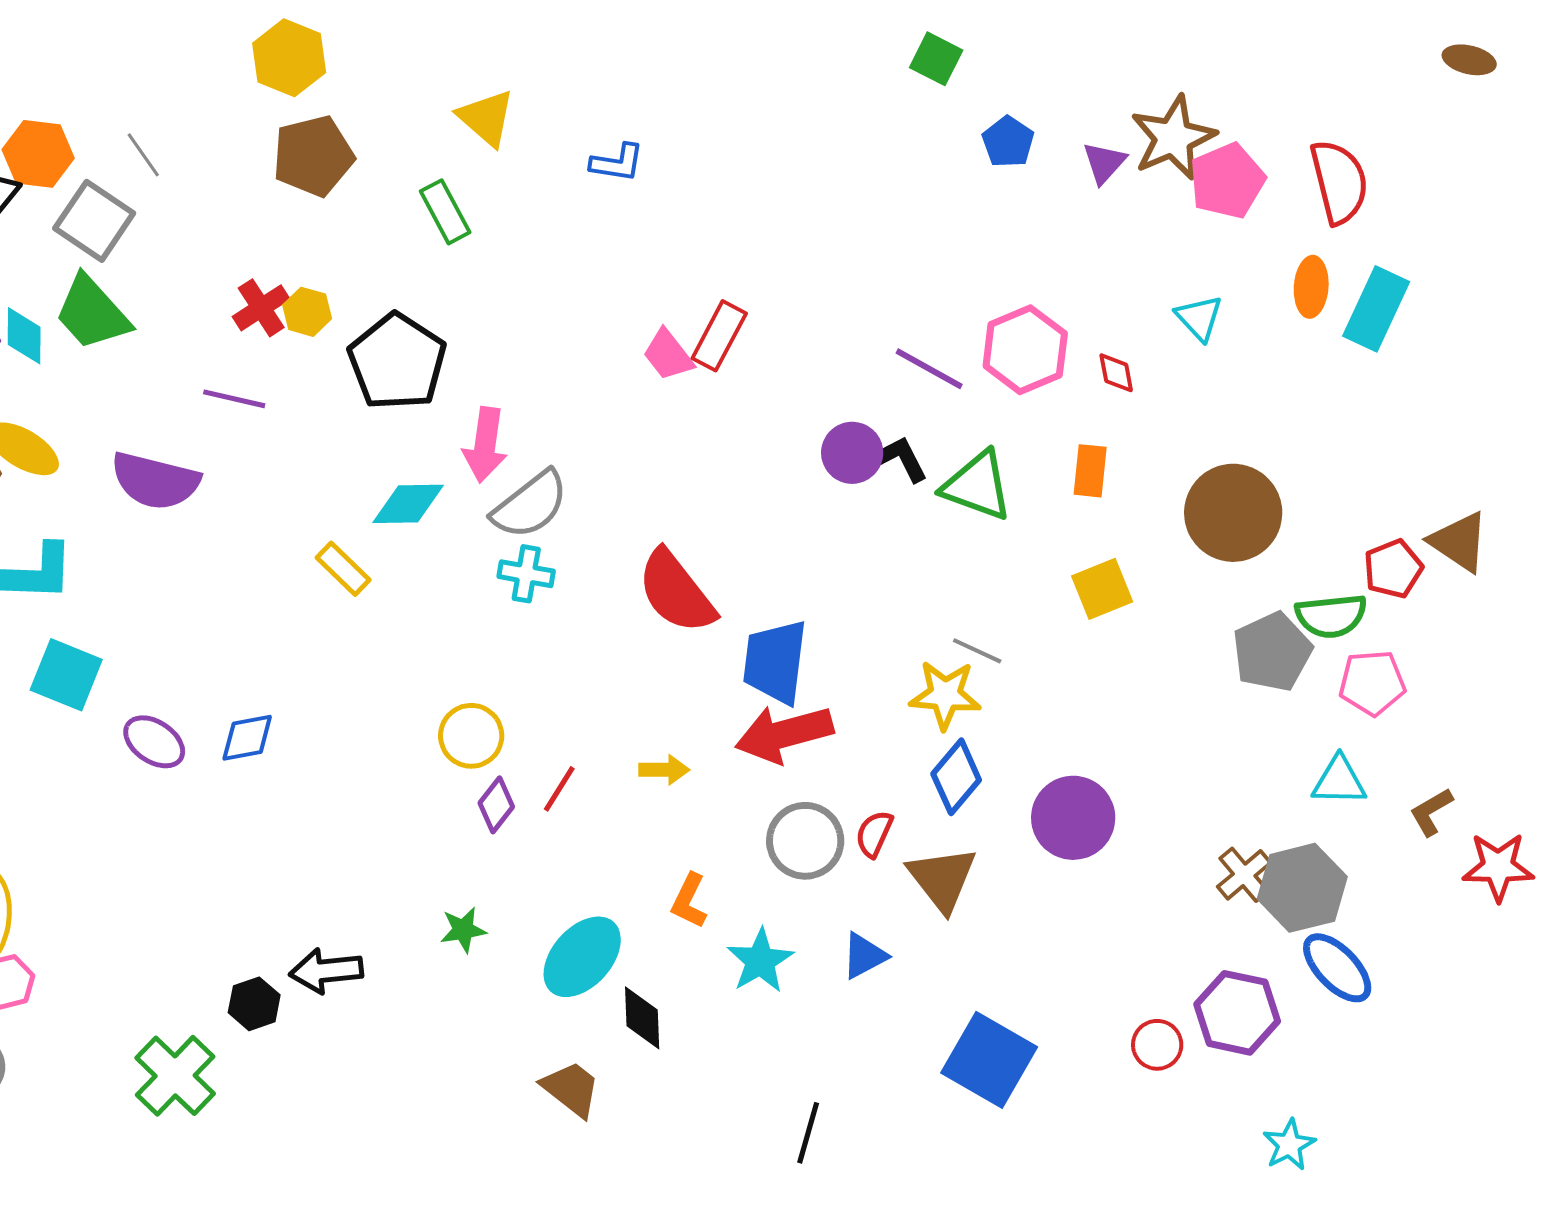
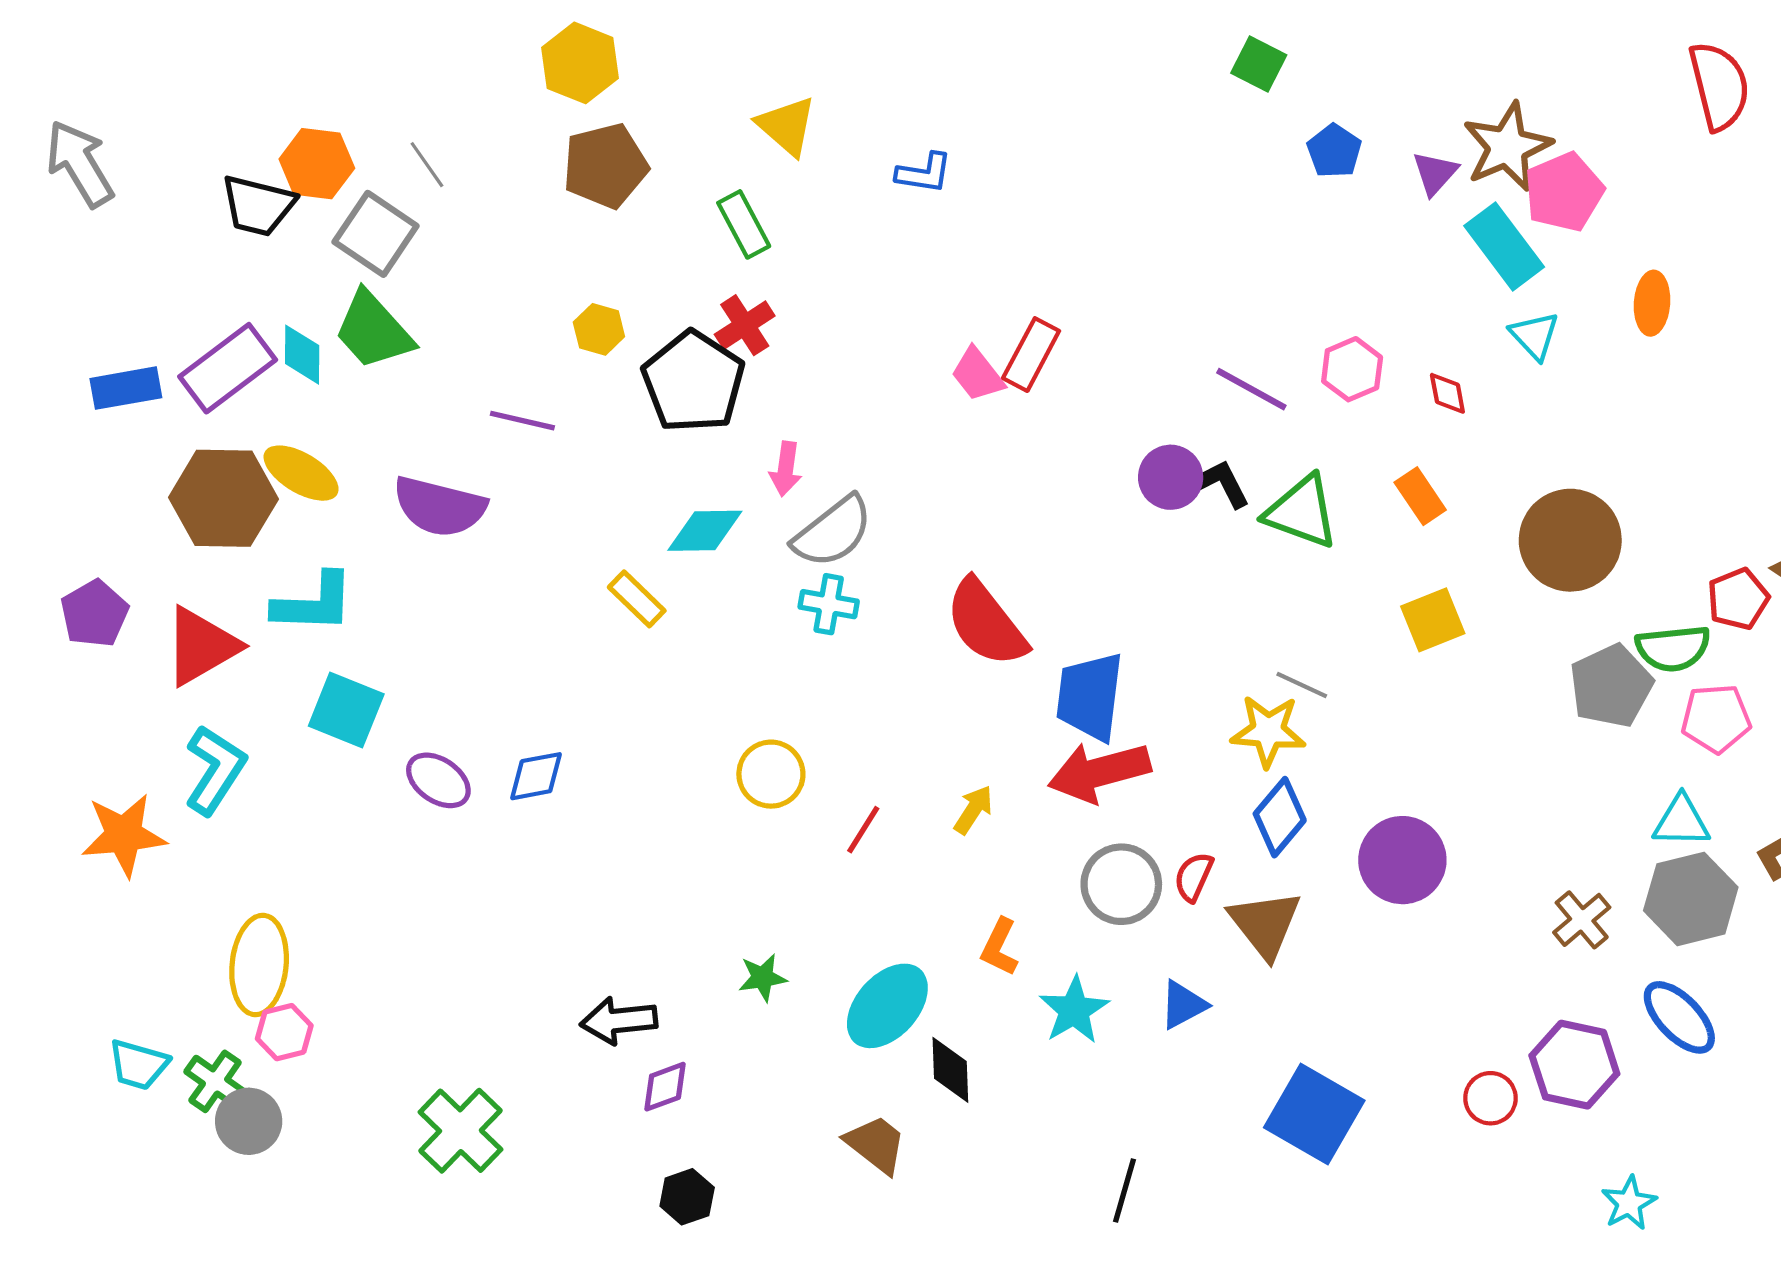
red semicircle: (1339, 182) -> (1719, 86), moved
red cross: (261, 308) -> (745, 325), moved
cyan rectangle: (1376, 309) -> (1504, 246), moved, turned -62
pink hexagon: (1025, 350) -> (1352, 369), size x0.7
pink arrow: (485, 445) -> (786, 469), size x0.7
orange rectangle: (1090, 471) -> (1420, 496), turned -40
yellow arrow: (664, 770) -> (973, 810), turned -57
purple diamond: (496, 805) -> (665, 1087), moved, turned 32
gray hexagon: (1302, 888) -> (1691, 899), moved
black hexagon: (254, 1004) -> (687, 1197), moved

